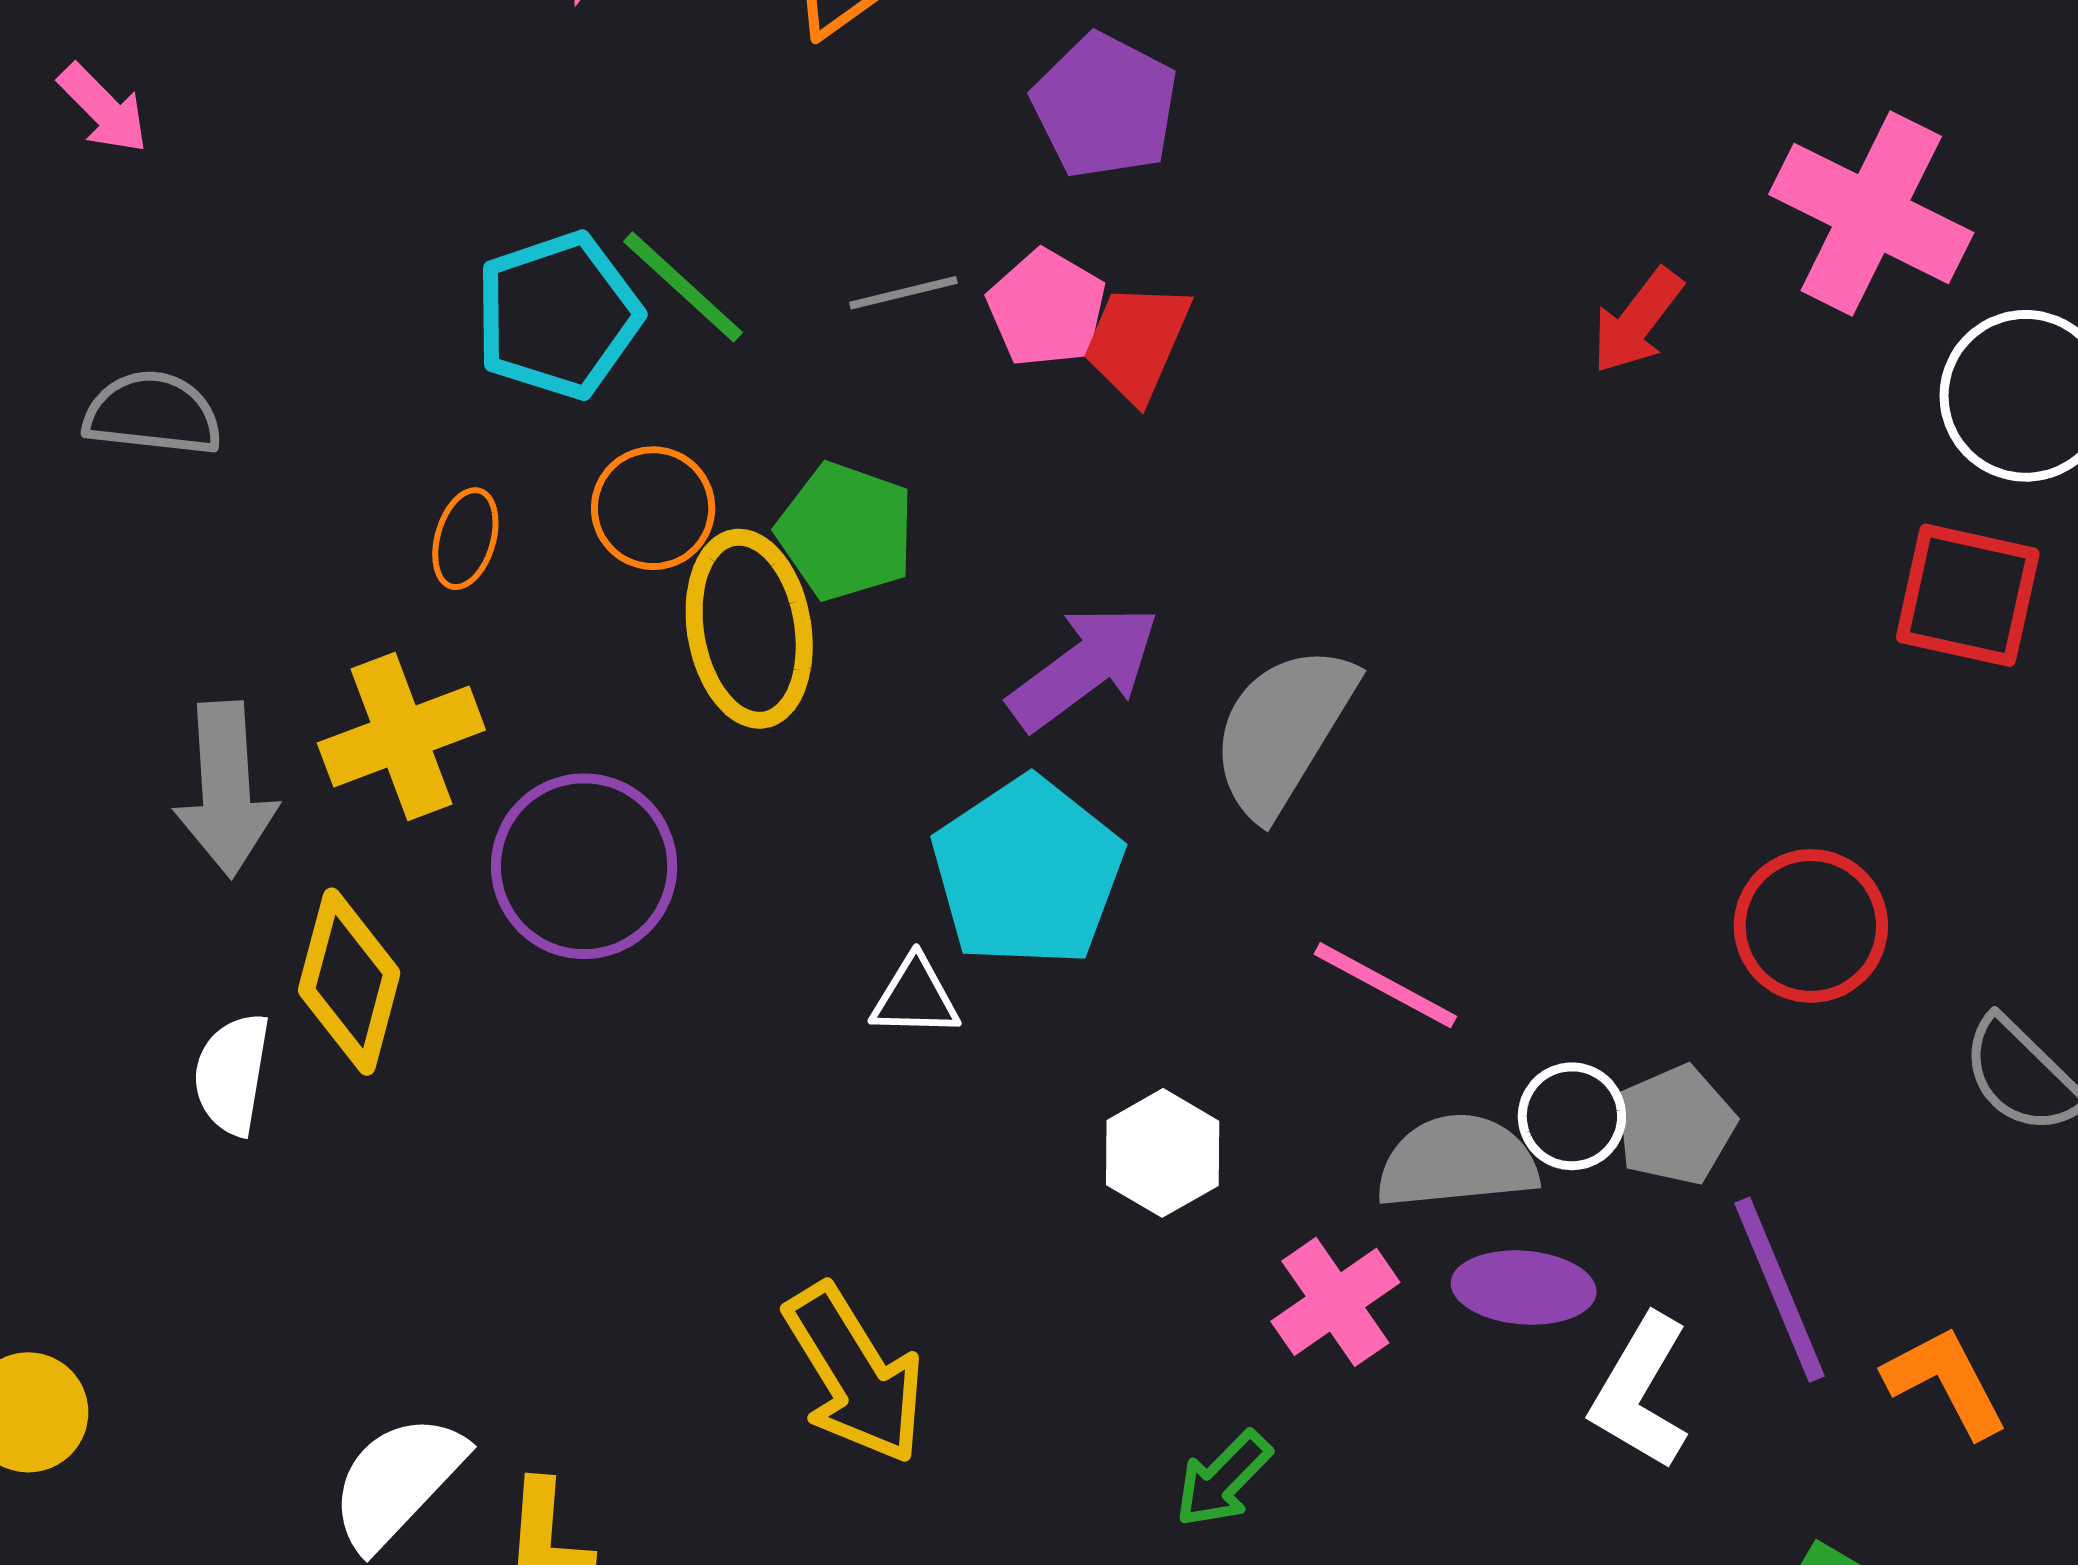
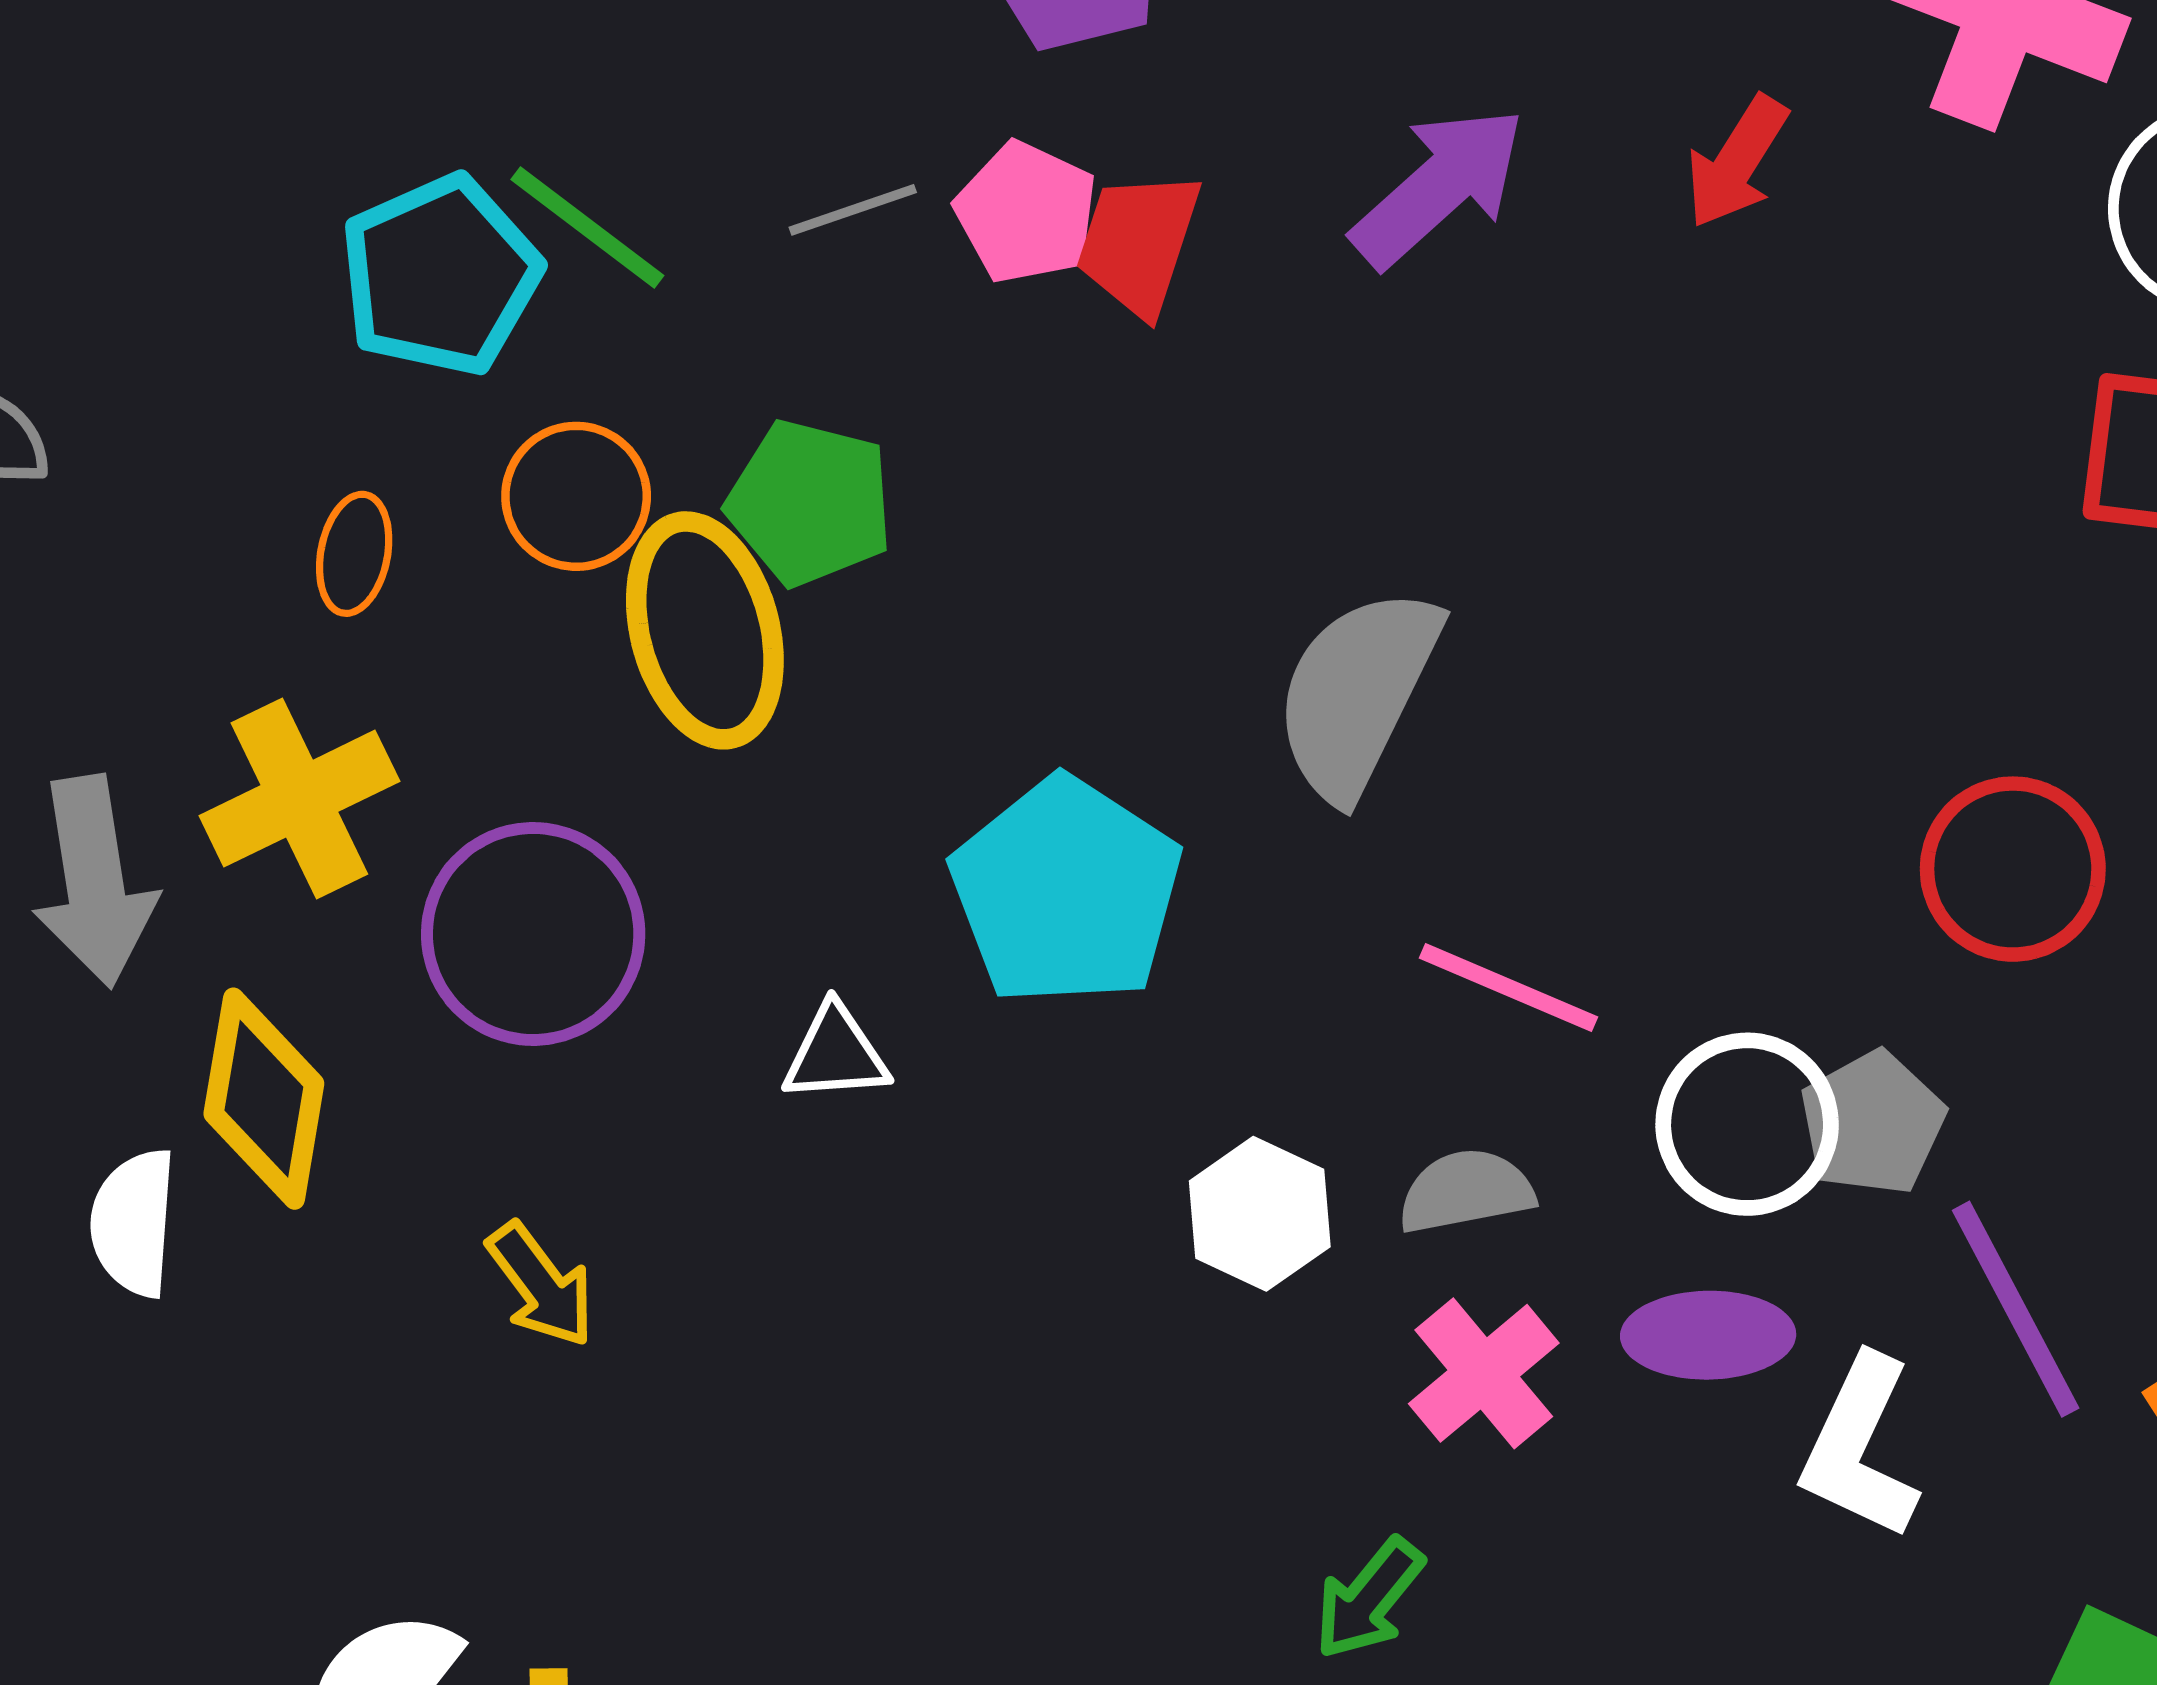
purple arrow: (1084, 667) -> (1439, 187), moved
white triangle: (915, 997) -> (836, 1054), moved
white circle: (1572, 1116) -> (1747, 1124), size x1.4
gray semicircle: (1457, 1162) -> (1466, 1191), moved, size x0.7
yellow arrow: (854, 1374) -> (541, 1285), moved, size x0.6

